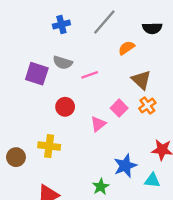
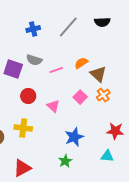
black semicircle: (152, 28) -> (102, 22), moved
orange semicircle: (126, 48) -> (81, 63), moved
red circle: (65, 107) -> (28, 96), moved
pink triangle: (98, 124) -> (53, 106), moved, turned -40
blue star: (125, 166) -> (74, 137), moved

